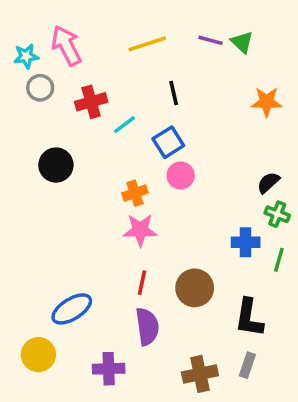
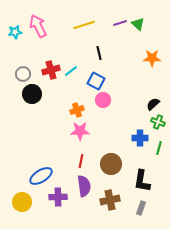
purple line: (210, 40) -> (120, 23), turned -32
gray circle: (40, 88) -> (23, 74), moved
red cross: (91, 102) -> (51, 70), moved
blue square: (168, 142) -> (96, 81), turned -30
purple cross: (109, 369) -> (58, 197), moved
brown cross: (200, 374) -> (110, 200), moved

